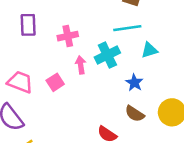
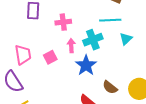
cyan triangle: (149, 50) -> (126, 39), turned -32
pink trapezoid: (20, 82) -> (23, 55), turned 55
blue star: (134, 83) -> (86, 65), moved, size x1.5

